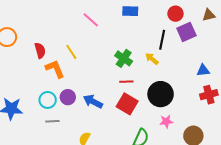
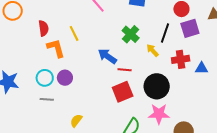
green cross: (124, 58) -> (131, 34), moved
red cross: (209, 95) -> (181, 59), moved
blue arrow: (93, 101) -> (107, 56), moved
red square: (127, 104) -> (123, 92), turned 30
pink star: (166, 121) -> (159, 114), size x1.5

